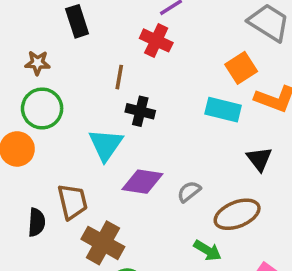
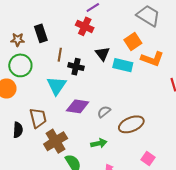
black rectangle: (77, 21) -> (41, 33), moved
brown line: (119, 77) -> (60, 55), moved
black triangle: (259, 159) -> (102, 54), moved
brown cross: (103, 243) -> (56, 141), turned 30
green arrow: (207, 250) -> (99, 143), moved, turned -42

